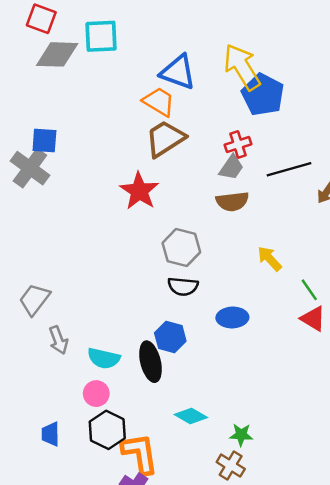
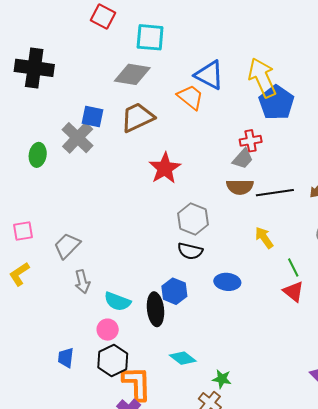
gray diamond: (57, 54) -> (132, 74), moved
brown trapezoid: (165, 139) -> (137, 117), moved
black line: (289, 169) -> (275, 193), moved

